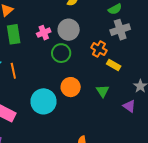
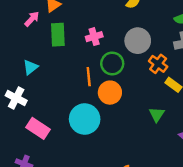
gray circle: (69, 30) -> (138, 41), moved
orange line: (13, 71) -> (89, 77), moved
orange circle: (71, 87) -> (110, 93), moved

